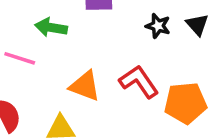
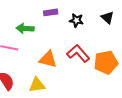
black star: (158, 26) -> (76, 20), moved

